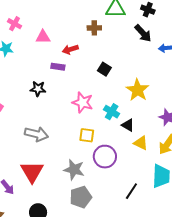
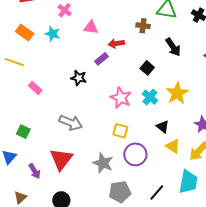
black arrow: (143, 33) -> (173, 47), moved
purple rectangle: (58, 67) -> (102, 59), turned -56
cyan cross: (112, 112) -> (150, 97), moved
gray pentagon: (81, 197) -> (120, 192), moved

